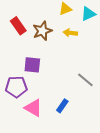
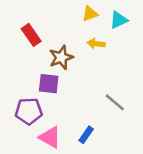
brown star: (42, 31) -> (61, 57), moved

